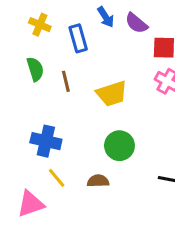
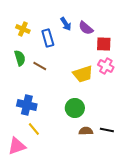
brown line: (66, 81) -> (40, 66), turned -48
yellow trapezoid: (112, 94) -> (83, 74), moved
brown semicircle: (98, 181) -> (86, 131), moved

